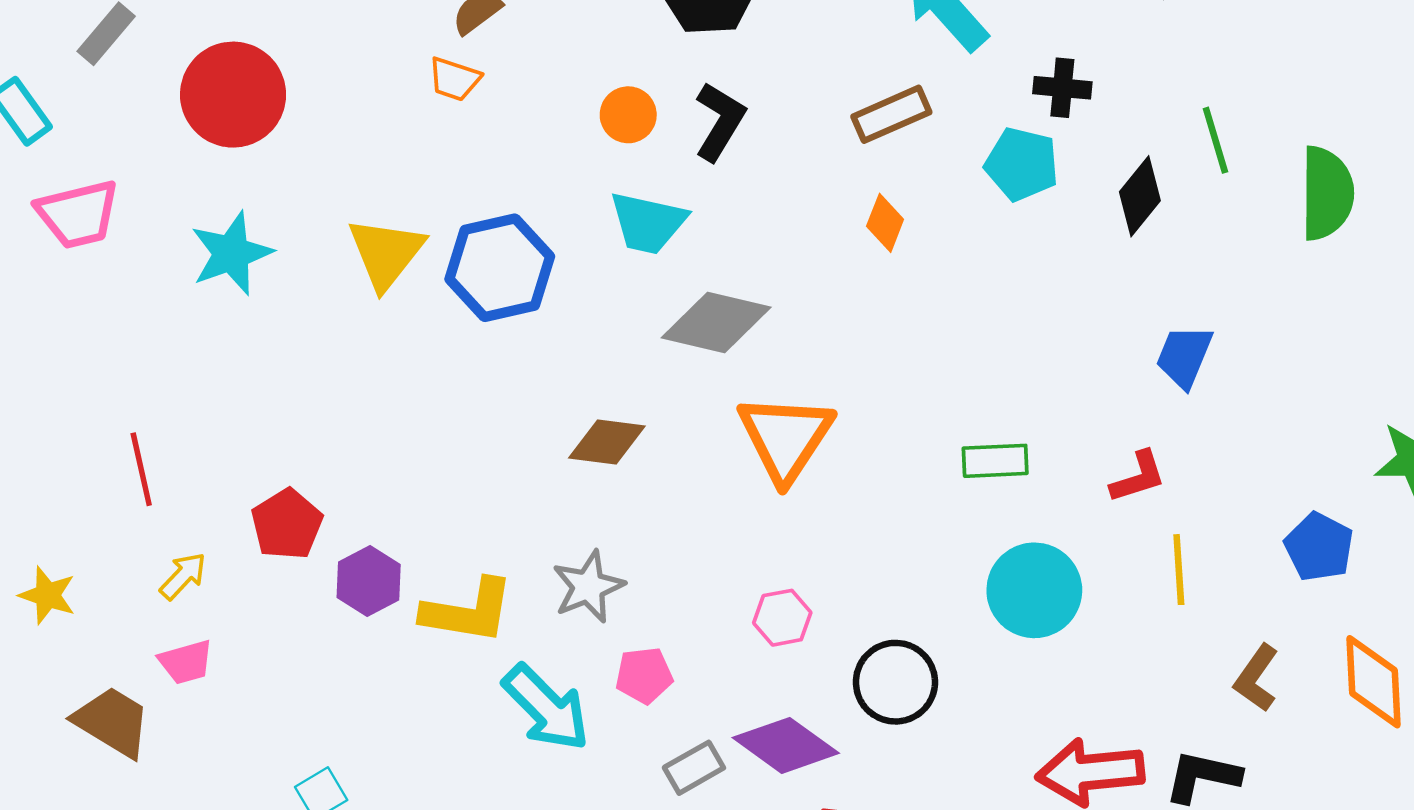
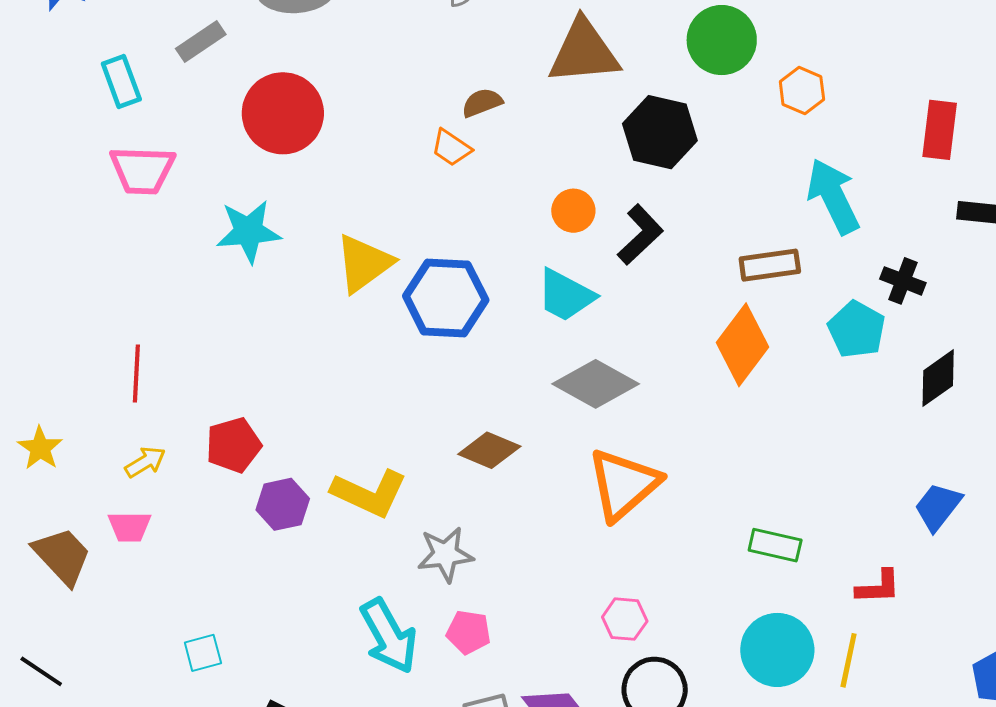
orange diamond: (885, 223) -> (742, 345), size x1.8
yellow line: (1179, 570) -> (849, 660), moved
yellow L-shape: (468, 611) -> (369, 493), moved
pink hexagon: (782, 618) -> (625, 619), moved

